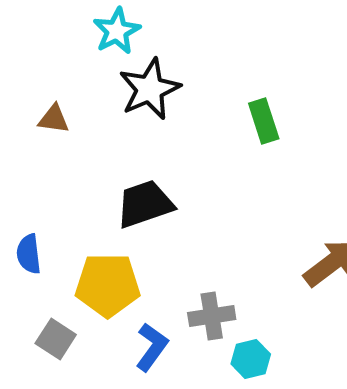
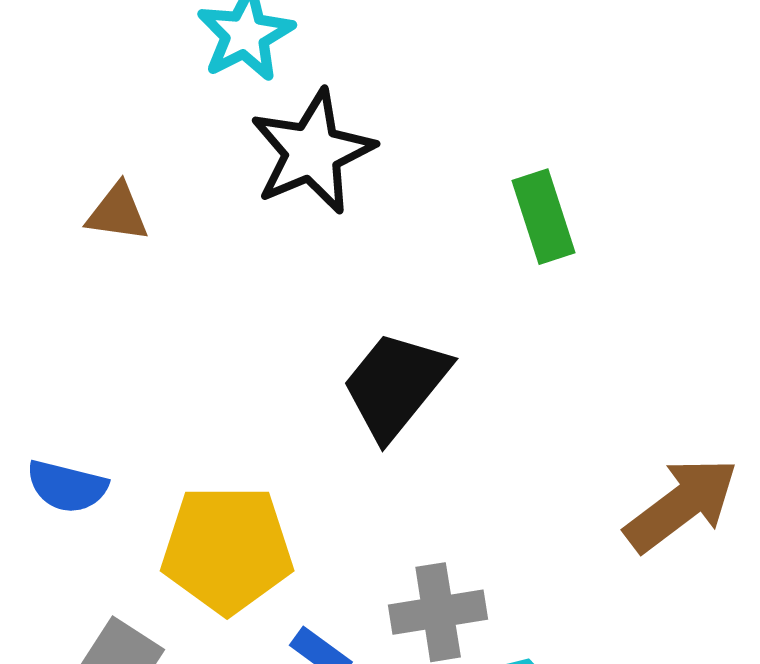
black trapezoid: (145, 204) -> (395, 385), moved, turned -32
blue semicircle: (29, 254) -> (67, 486), turned -69

